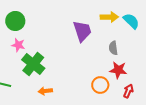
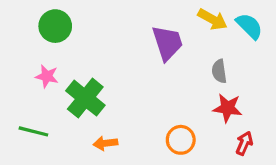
yellow arrow: (109, 17) -> (213, 19), turned 30
pink star: (18, 45) -> (47, 76), moved
orange circle: (100, 85) -> (181, 140), moved

